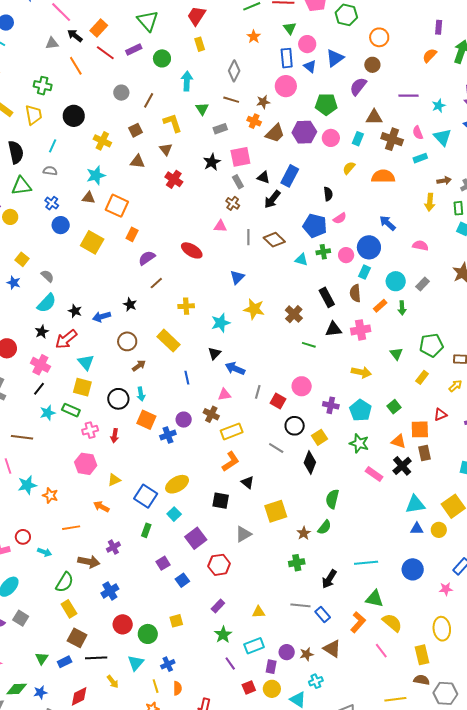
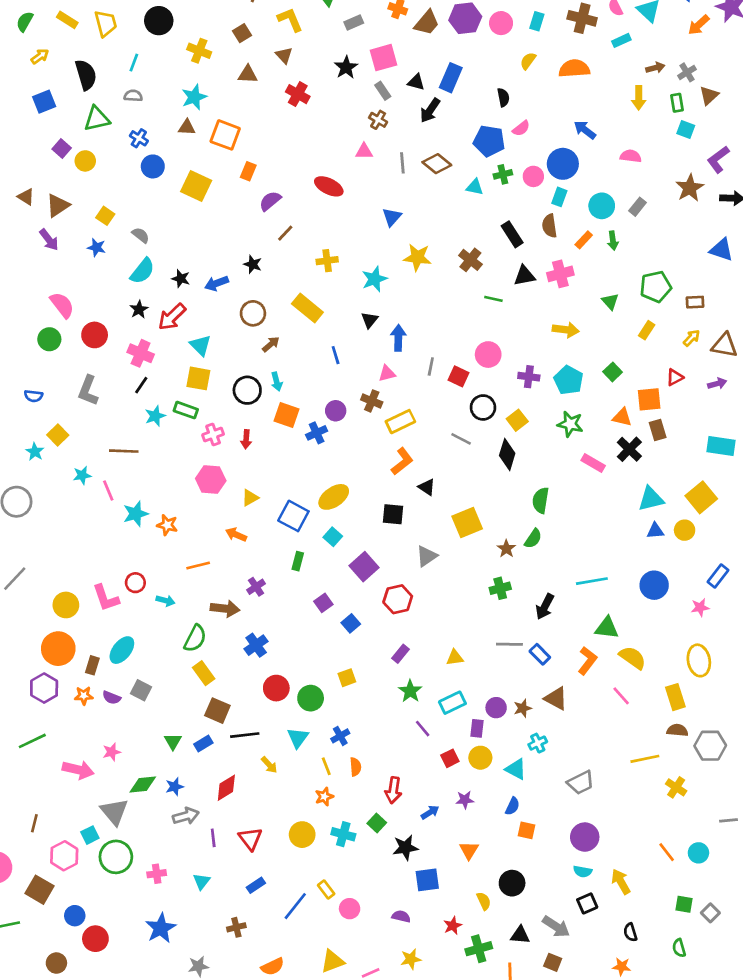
blue arrow: (235, 368) -> (398, 338), turned 72

